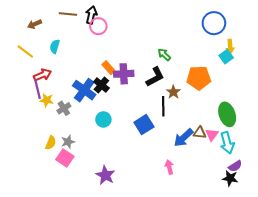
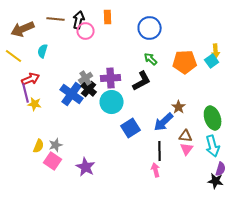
blue circle: (214, 23) -> (150, 28), moved
brown arrow: (34, 24) -> (23, 29), size x1.6
orange rectangle: (108, 68) -> (108, 17), moved, turned 40
orange pentagon: (199, 78) -> (185, 62), moved
brown star: (173, 92) -> (179, 107), moved
black line: (163, 106) -> (160, 151), moved
gray cross: (64, 108) -> (86, 78), moved
cyan circle: (103, 119) -> (112, 102), moved, size x1.5
pink triangle: (212, 135) -> (187, 149), moved
blue arrow: (184, 138) -> (164, 122), moved
purple semicircle: (235, 166) -> (221, 169), turned -40
purple star: (105, 175) -> (86, 167), moved

